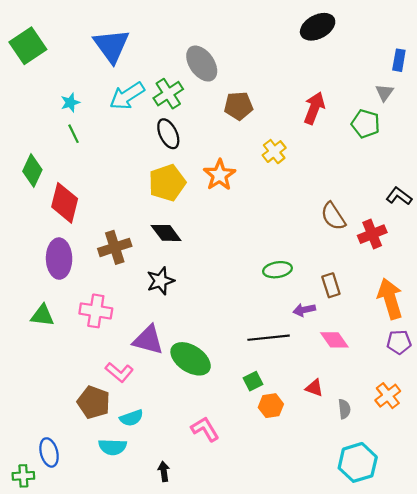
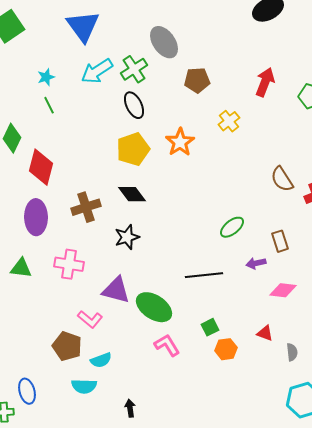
green ellipse: (277, 270) -> (232, 227), turned -30
black line: (269, 338) -> (204, 275), moved
pink diamond: (334, 340) -> (283, 290), turned -48
pink L-shape: (205, 429) -> (167, 345), moved

